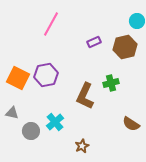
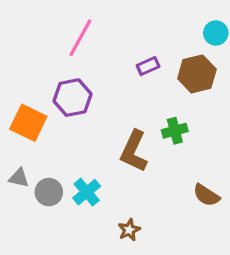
purple hexagon: (46, 75) -> (72, 98), moved
gray circle: (31, 131) -> (49, 192), moved

